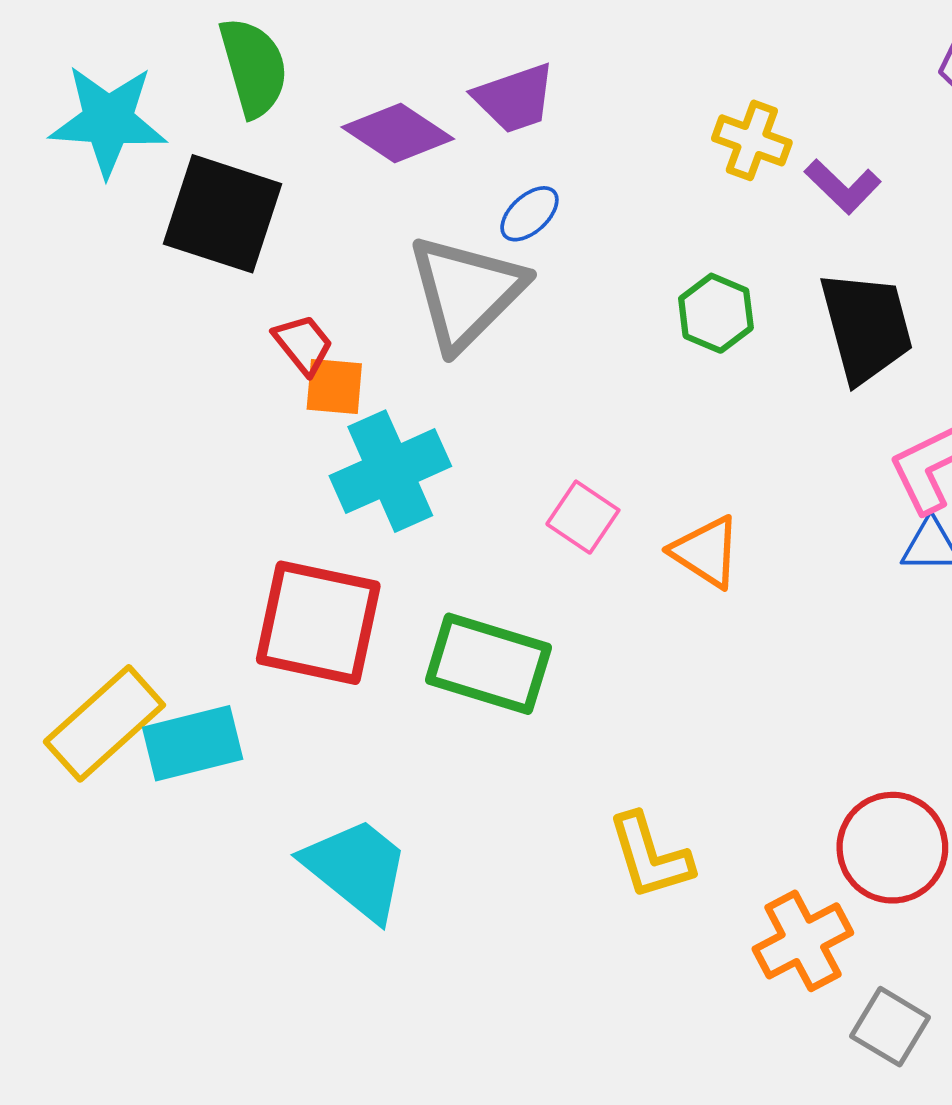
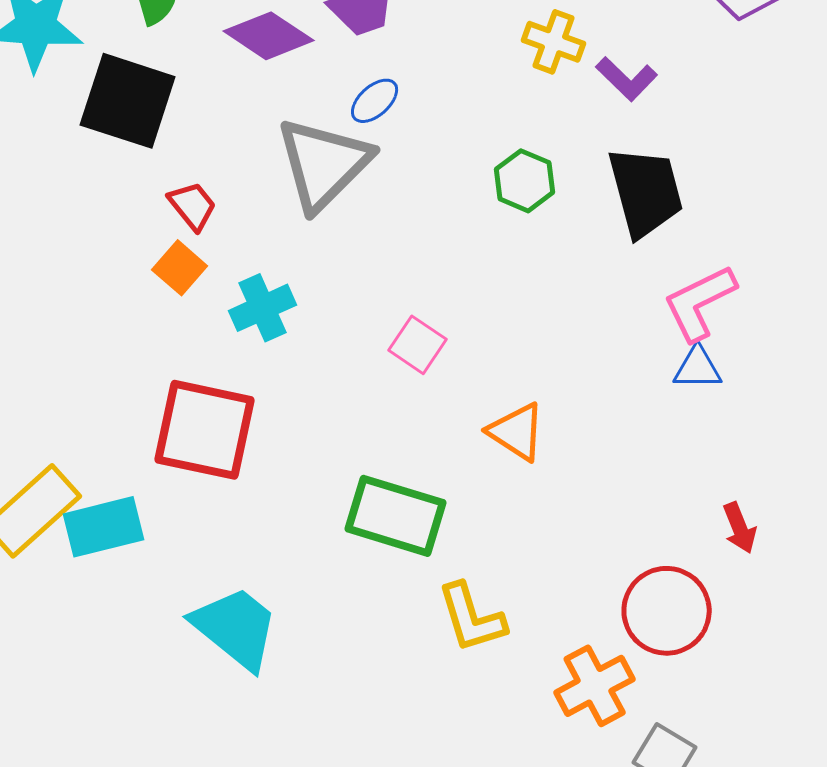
orange square: (334, 387) -> (180, 268), moved, turned 36
cyan cross: (390, 471) -> (263, 308), size x0.7
orange triangle: (706, 552) -> (517, 432), moved
green rectangle: (488, 664) -> (396, 516), moved

